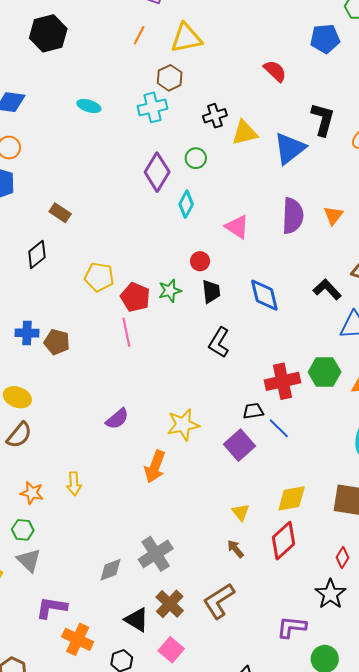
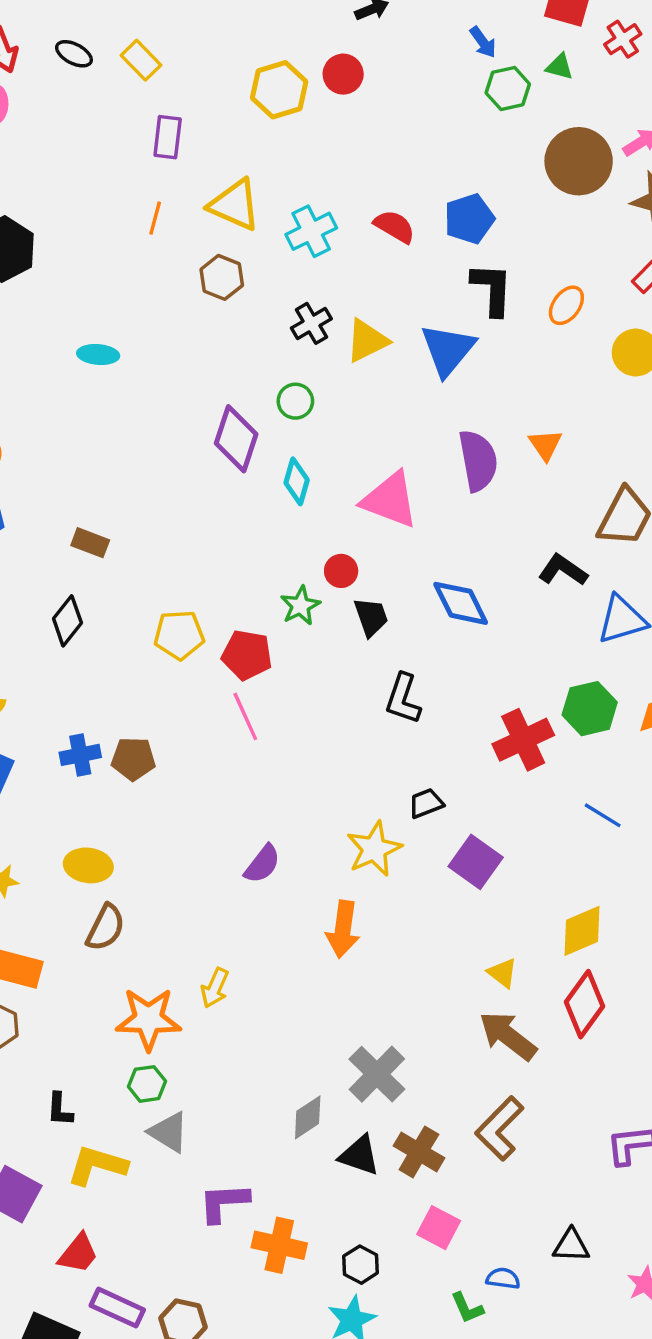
yellow triangle: (186, 38) -> (235, 205), turned 48
blue pentagon: (325, 39) -> (469, 219), moved
cyan cross: (153, 107) -> (311, 231), moved
pink triangle: (237, 227) -> (390, 500), size x1.4
green star: (170, 291) -> (300, 606), moved
black trapezoid: (253, 411) -> (426, 803), moved
blue line: (279, 428) -> (603, 815), moved
yellow arrow: (74, 484) -> (215, 988), turned 40
orange star: (32, 493) -> (148, 1019), size x1.6
brown arrow: (236, 549) -> (508, 1036), size x1.8
black triangle: (137, 620) -> (359, 1155), moved

